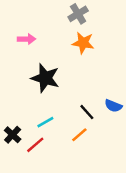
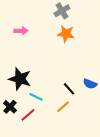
black star: (45, 78) -> (20, 79), moved
cyan line: (45, 122) -> (36, 97), turned 56

